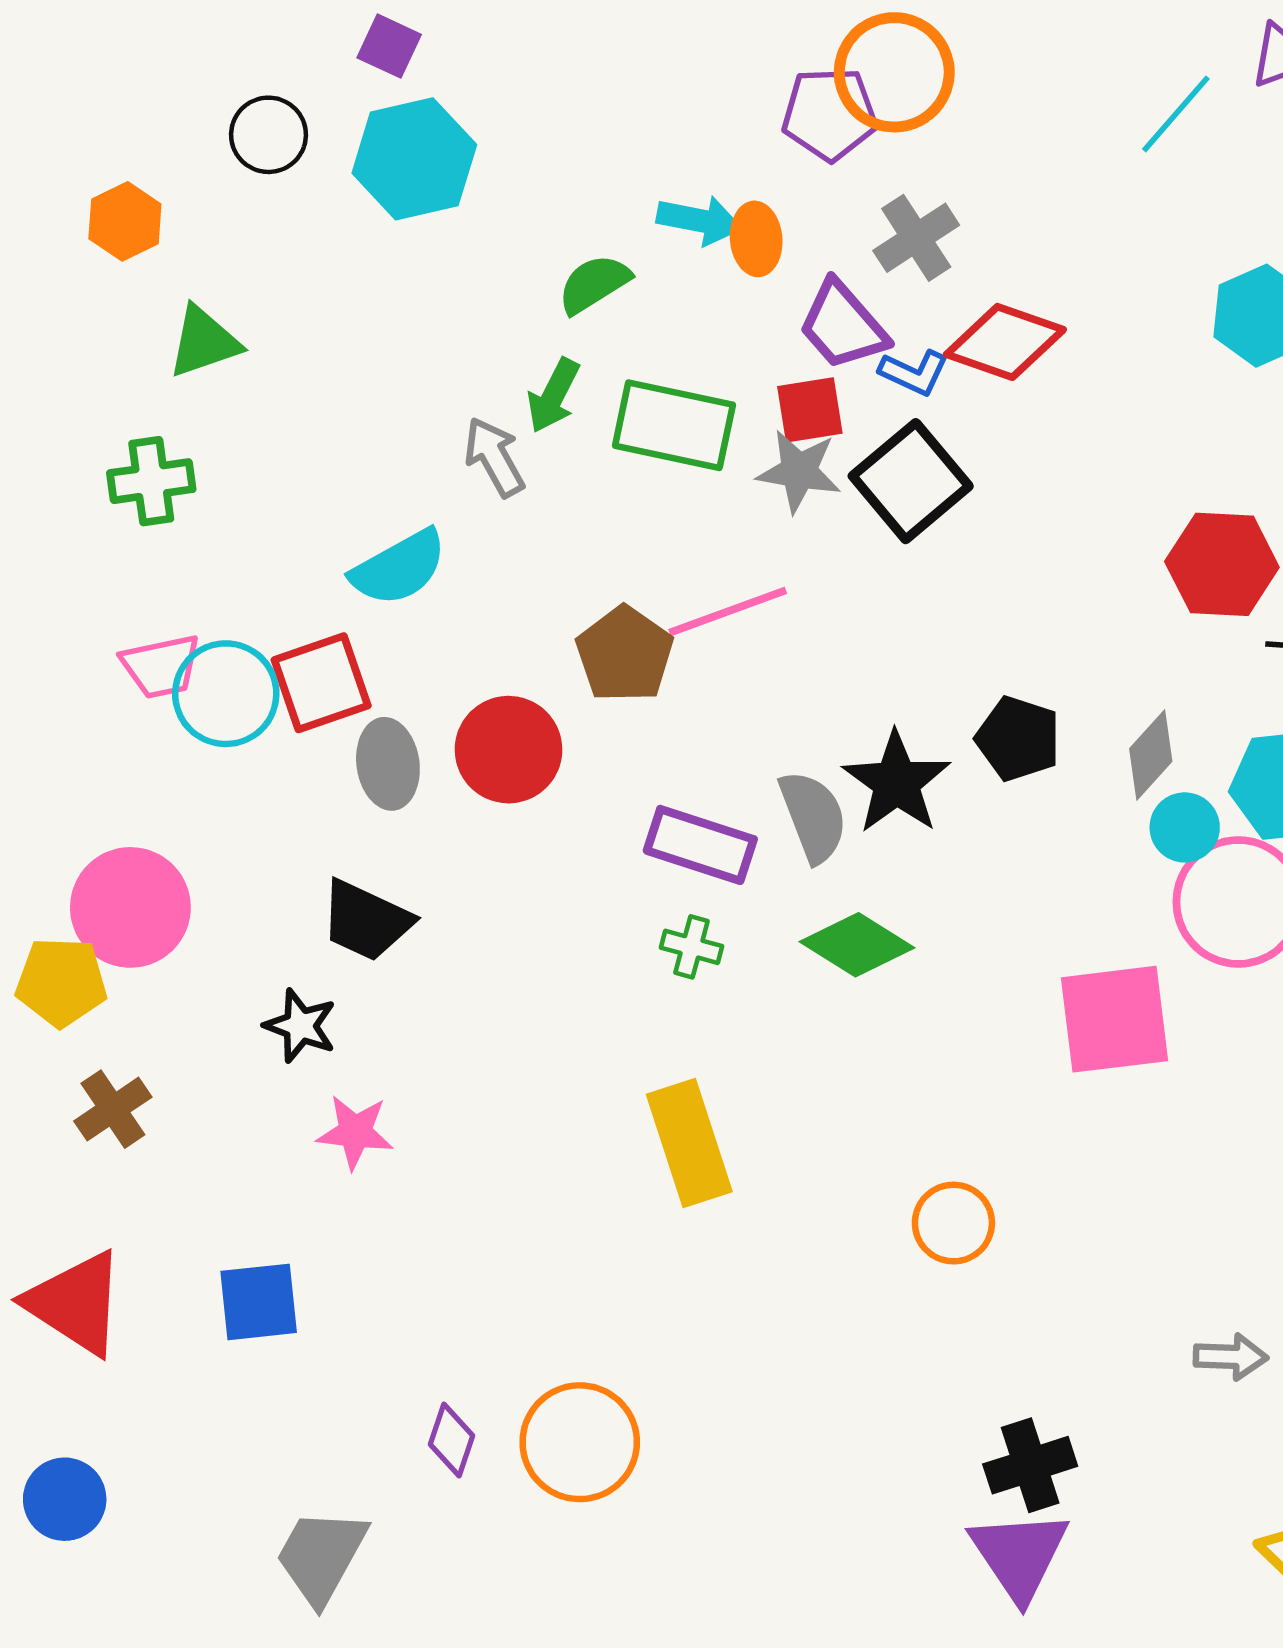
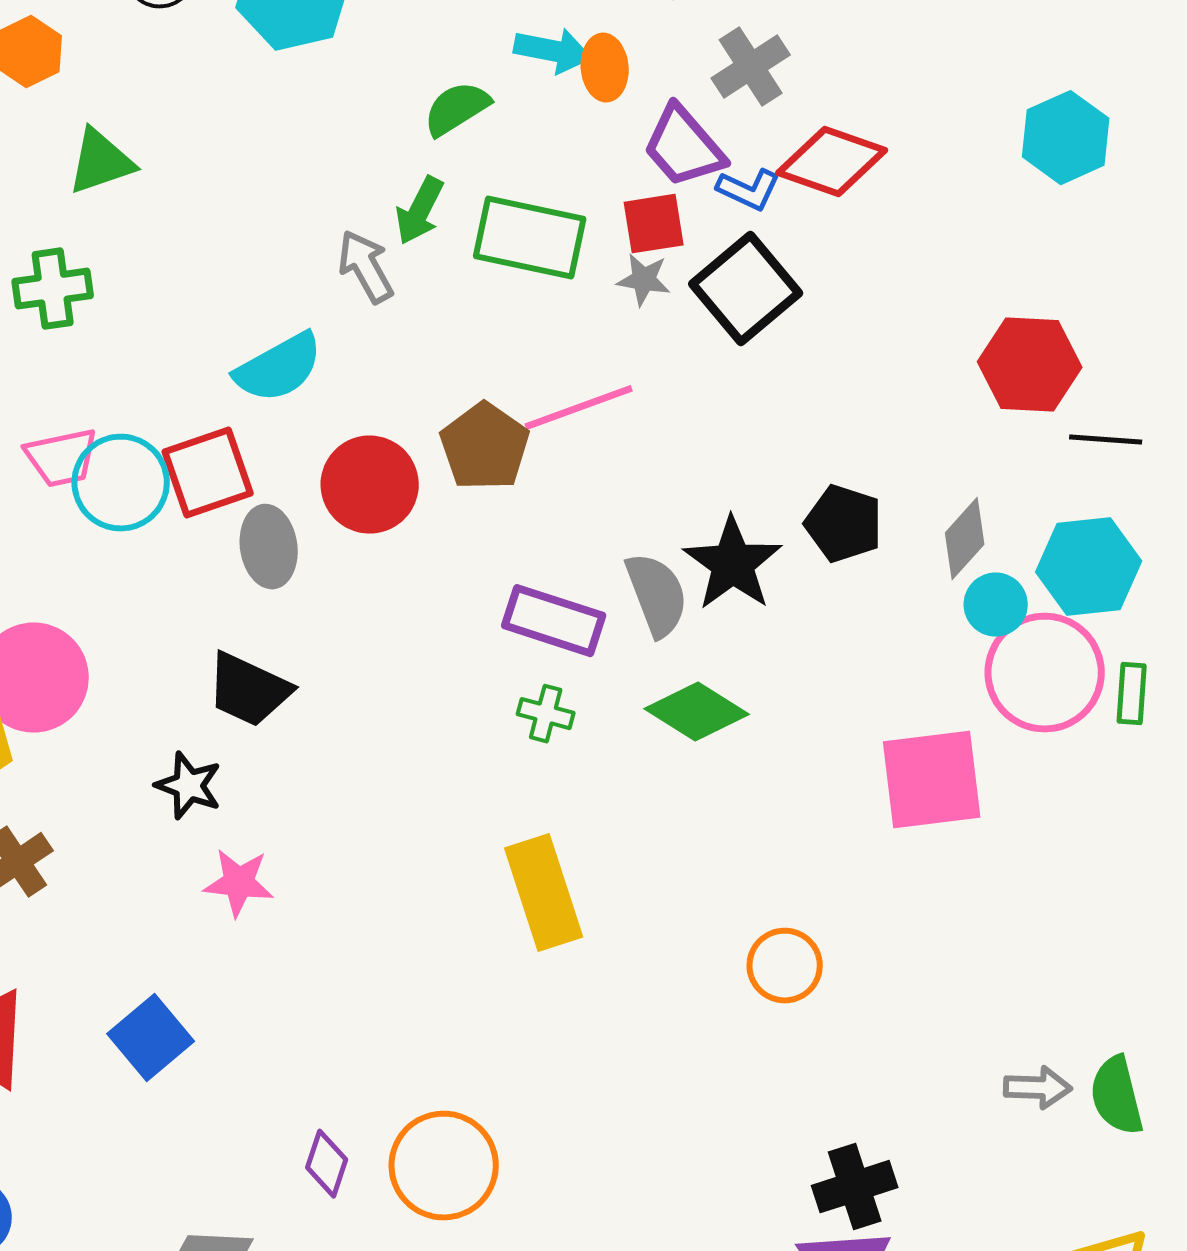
gray star: (799, 471) -> (644, 280), size x0.7
red circle: (509, 750) -> (370, 485), moved
blue square: (259, 1302) -> (151, 1038), turned -34

